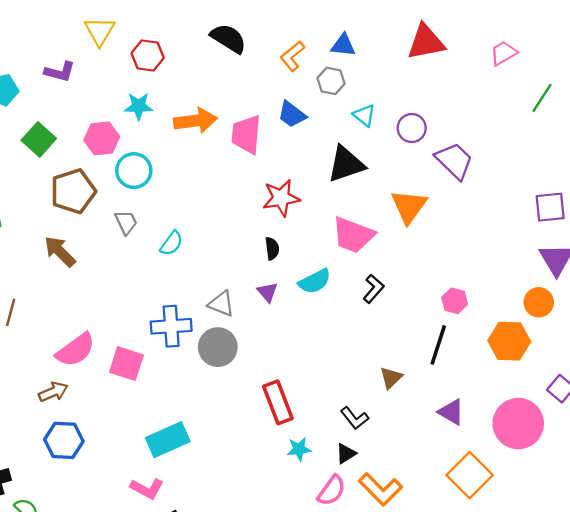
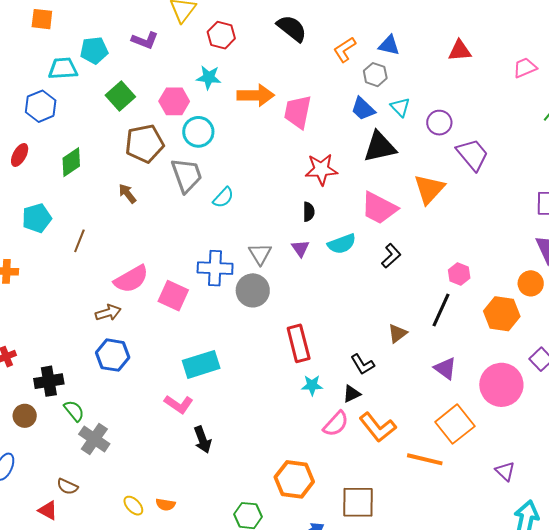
red triangle: (426, 42) -> (460, 51), size x0.7
blue trapezoid: (292, 114) -> (363, 109), moved
gray trapezoid: (126, 222) -> (187, 175), size x1.6
brown arrow: (60, 252) -> (127, 194), size x0.7
gray triangle: (221, 304) -> (260, 254), turned 30

